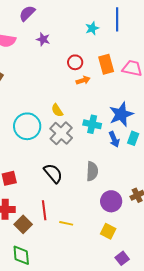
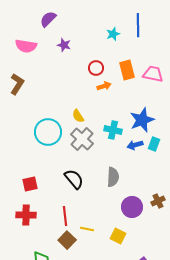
blue arrow: (114, 139) -> (135, 145), turned 98
brown square: (23, 224) -> (67, 240), moved
yellow square: (108, 231) -> (118, 236), moved

